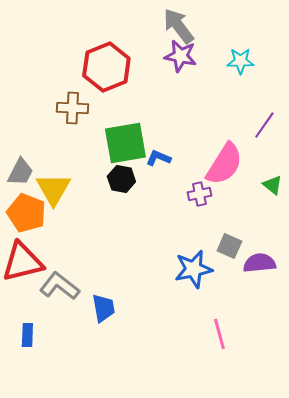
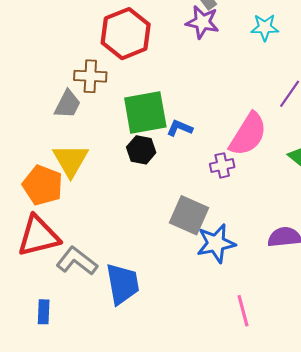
gray trapezoid: (20, 172) -> (67, 104), moved
gray square: (229, 246) -> (189, 215), moved, size x1.5
blue trapezoid: (103, 308) -> (123, 284), size x1.4

